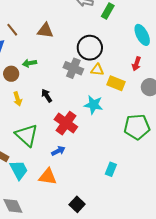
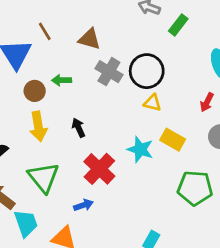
gray cross: (73, 68) -> (109, 72), moved
yellow rectangle: (116, 83) -> (173, 140), moved
yellow arrow: (18, 99) -> (38, 126), size x1.5

